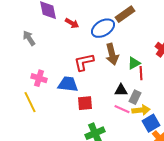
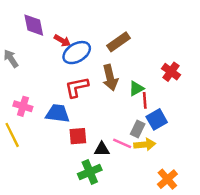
brown rectangle: (125, 14) -> (118, 42), moved
blue ellipse: (103, 28) -> (77, 53), moved
black triangle: (121, 90) -> (102, 149), moved
blue square: (151, 123) -> (157, 119), moved

